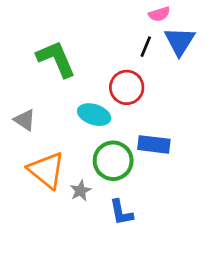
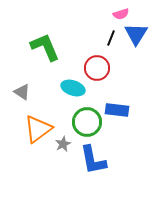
orange triangle: (47, 170) -> (38, 129), turned 44
blue L-shape: (121, 212) -> (93, 160), size x1.5

